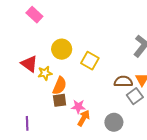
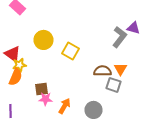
yellow star: (45, 73) -> (20, 65), moved
orange semicircle: (60, 86) -> (16, 77), moved
gray square: (135, 96) -> (114, 85), turned -35
pink star: (78, 107) -> (46, 99), moved

